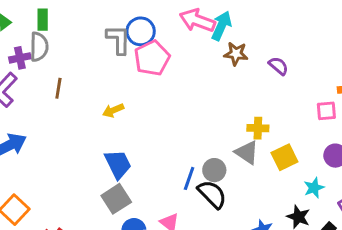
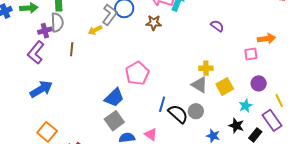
gray L-shape: (118, 40) -> (110, 15), turned 40
brown star: (236, 54) -> (154, 23), moved
pink pentagon: (152, 58) -> (137, 73), moved
yellow arrow: (113, 110) -> (95, 30), moved
blue trapezoid: (118, 164) -> (114, 98), turned 75
gray circle: (214, 170) -> (196, 111), moved

